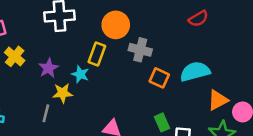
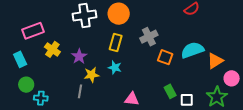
orange circle: (116, 25) -> (119, 14), moved
gray cross: (140, 50) -> (149, 37), turned -36
cyan star: (80, 74) -> (115, 68), moved
orange triangle: (218, 100) -> (215, 61), moved

